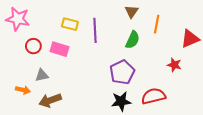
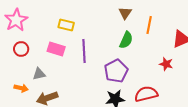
pink star: (18, 19) -> (16, 20), turned 30
purple line: (95, 30) -> (84, 51), moved
red circle: (33, 46) -> (21, 49), moved

